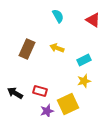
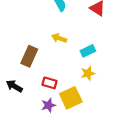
brown rectangle: (27, 49) -> (29, 56), moved
red rectangle: (40, 91) -> (50, 83), moved

